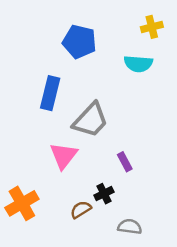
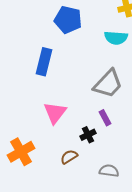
gray trapezoid: (91, 120) -> (108, 84), moved
black cross: (104, 194) -> (88, 135), moved

